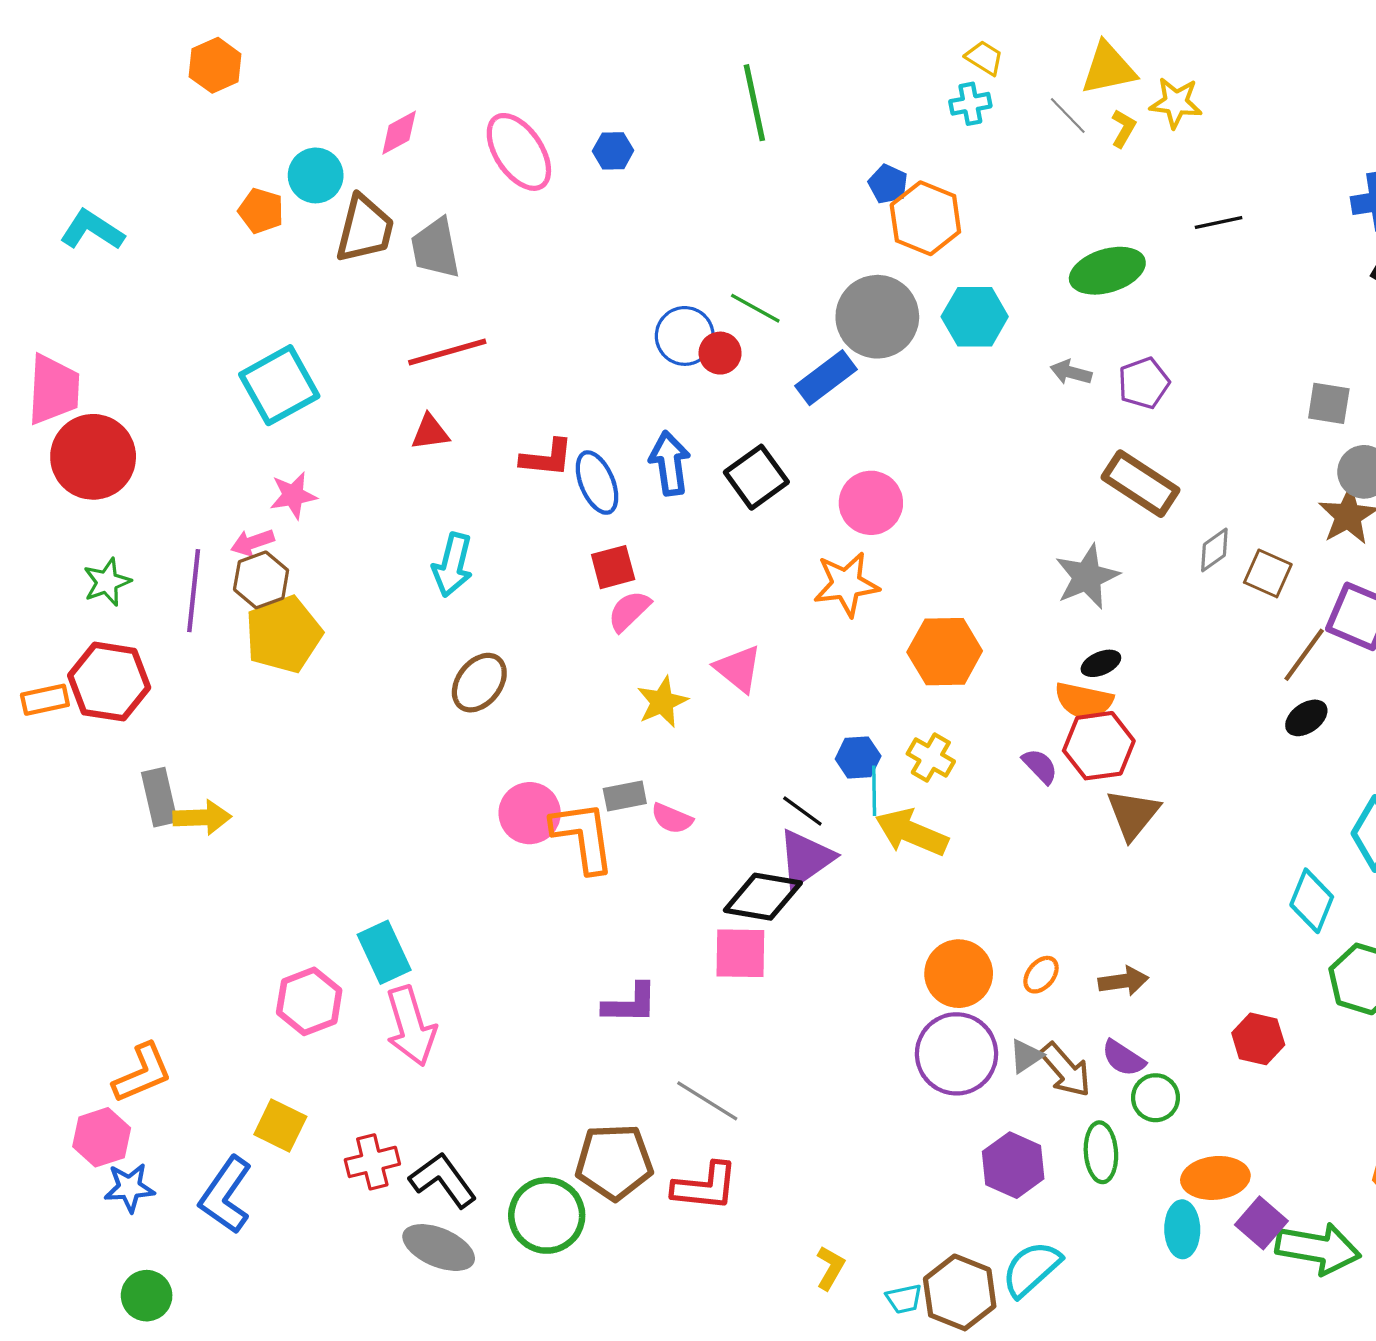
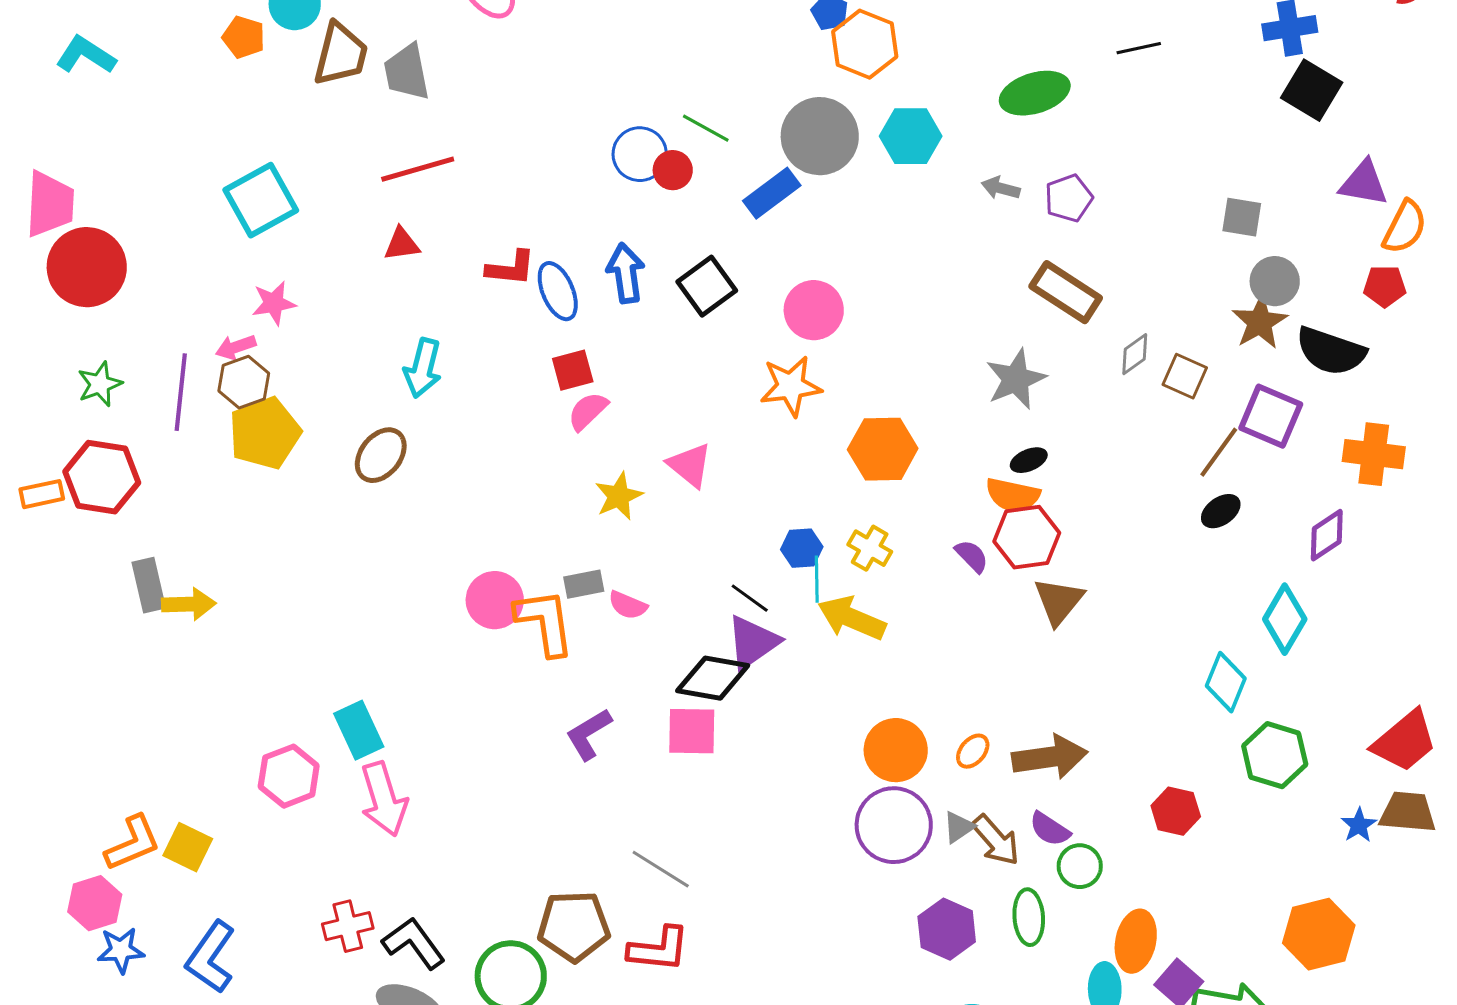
brown ellipse: (479, 683) -> (381, 455), moved
brown arrow: (1123, 981) -> (1050, 757), size x1.6
purple L-shape: (630, 1004) -> (589, 734), moved, turned 148
yellow square: (280, 1126) -> (188, 847), moved
orange ellipse: (1215, 1178) -> (1136, 941), turned -72

